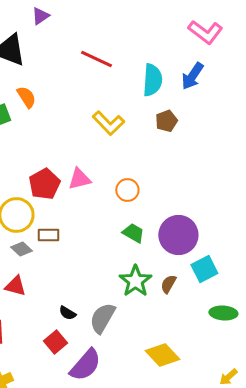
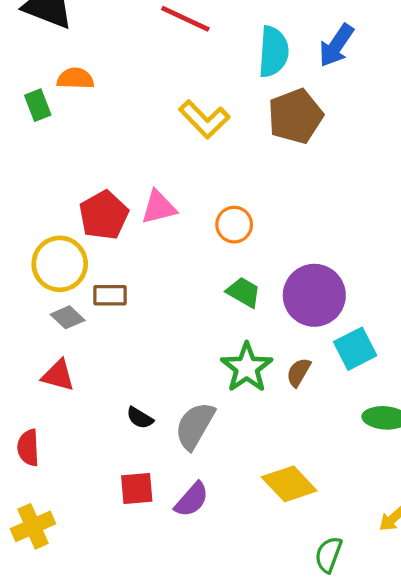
orange semicircle: (26, 97) -> (75, 78), turned -55
brown pentagon: (166, 121) -> (295, 116), size x1.6
red square: (55, 342) -> (137, 489), moved, turned 35
purple semicircle: (85, 365) -> (192, 500), moved, size x0.7

